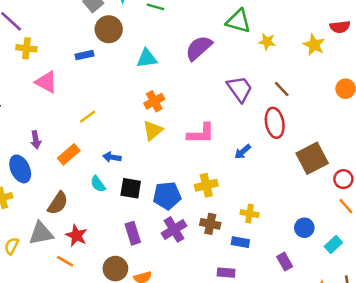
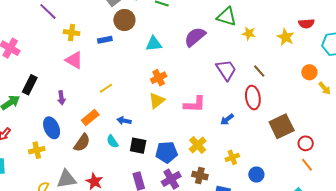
yellow cross: (26, 48) -> (72, 33), moved
purple arrow: (36, 140) -> (61, 98), moved
yellow cross: (206, 185) -> (198, 145), turned -30
brown semicircle: (58, 203) -> (82, 143), moved
yellow cross: (250, 214) -> (232, 157), moved, turned -32
blue circle: (304, 228) -> (256, 175), moved

